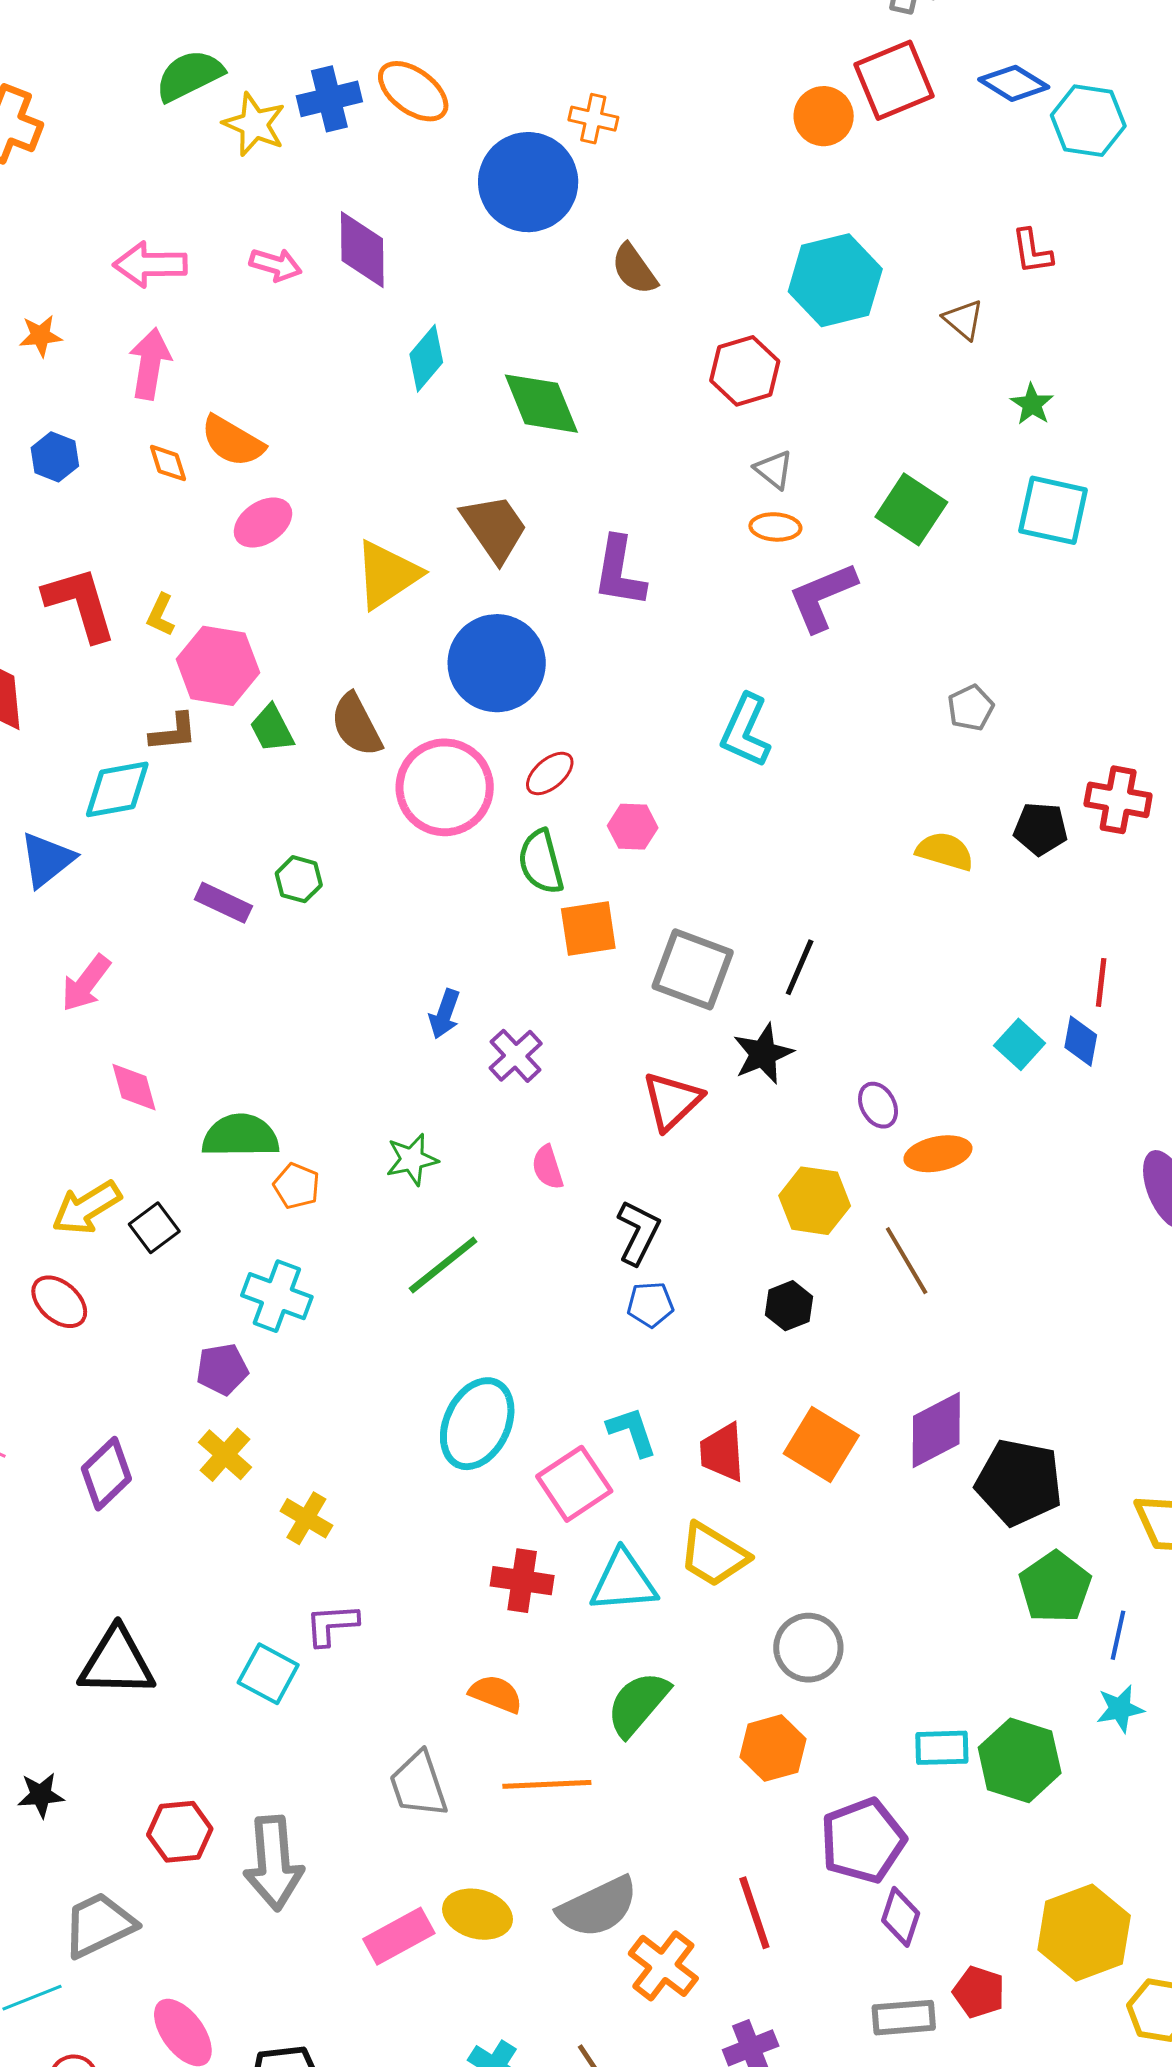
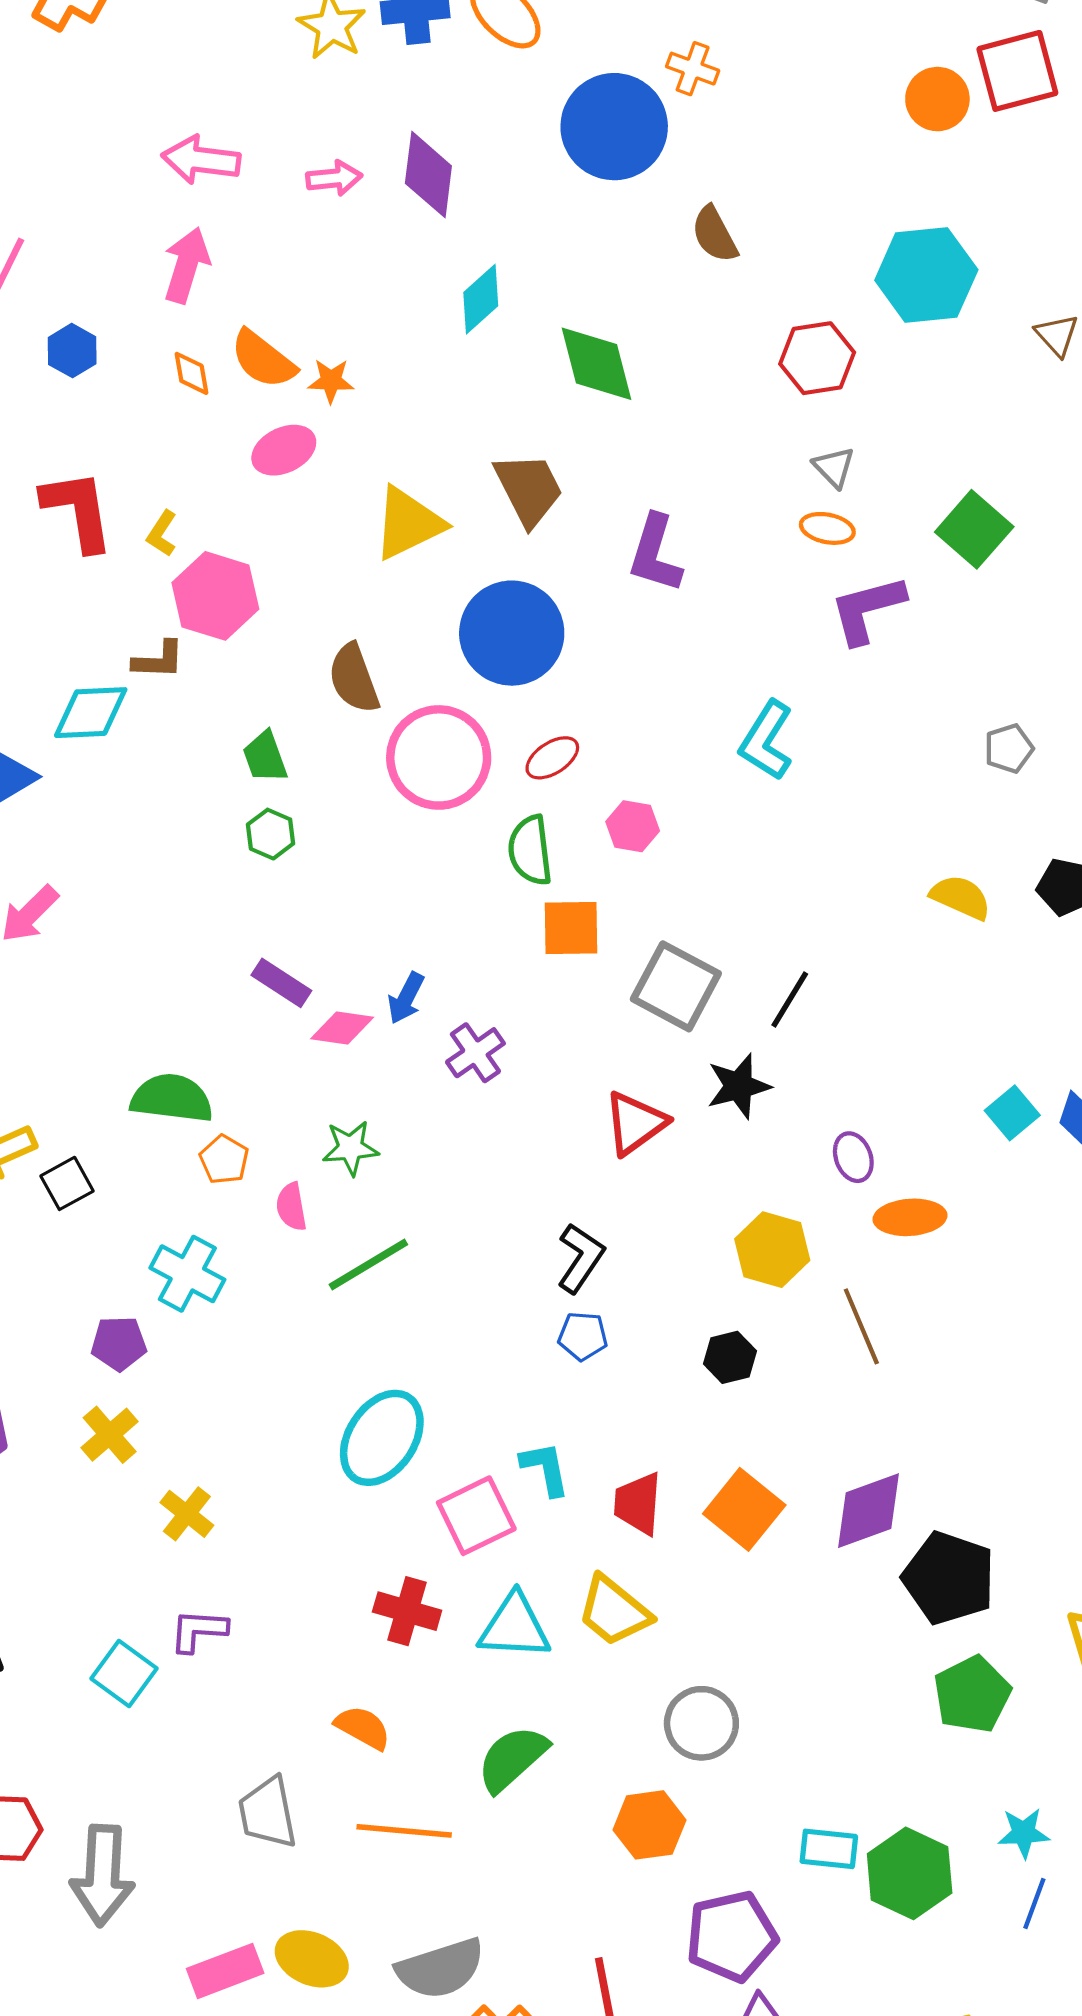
pink arrow: (276, 265) -> (334, 178), turned -30
orange star: (41, 336) -> (331, 381), moved
green trapezoid: (272, 729) -> (265, 757), moved
purple rectangle: (223, 903) -> (281, 983), moved
pink diamond: (134, 1087) -> (342, 1028), moved, turned -74
pink semicircle: (548, 1167) -> (291, 1207), moved
blue line: (1118, 1635) -> (1034, 1904), moved

